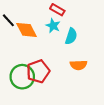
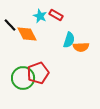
cyan star: (53, 26) -> (40, 16), moved
orange semicircle: (79, 65) -> (81, 47), moved

